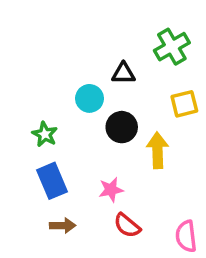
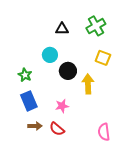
black triangle: (123, 73) -> (62, 29), moved
yellow square: (184, 104) -> (103, 58), turned 35
red semicircle: (127, 226) -> (57, 129), moved

